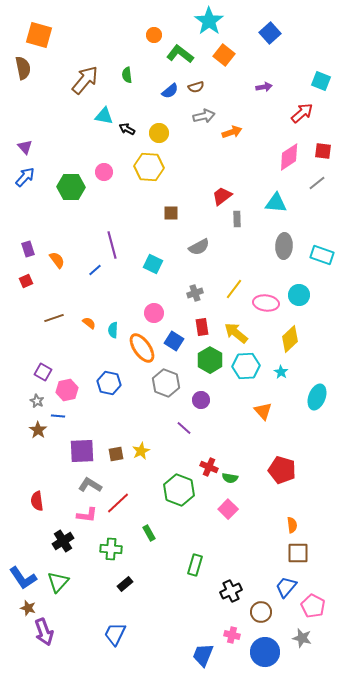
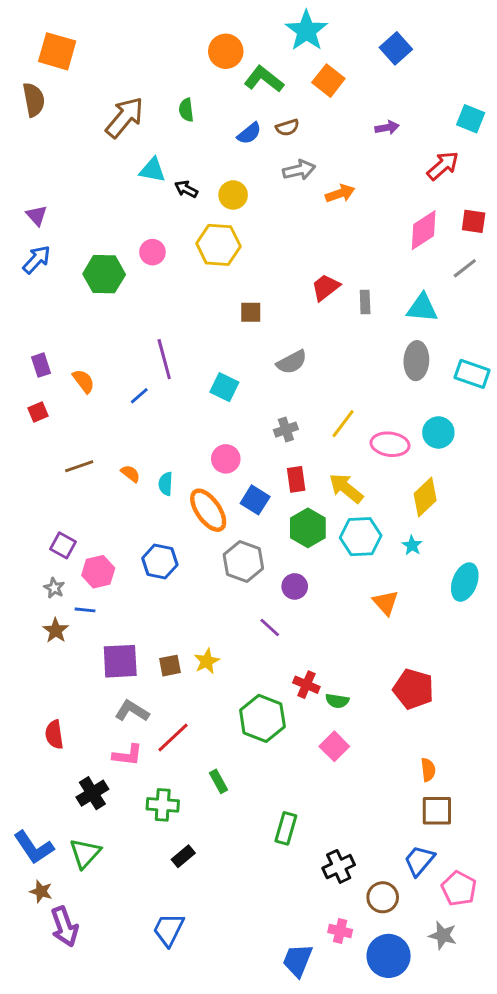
orange circle: (154, 35) -> (226, 51), size x1.5
cyan triangle: (276, 203) -> (422, 308), moved
gray rectangle: (237, 219) -> (365, 302), moved

